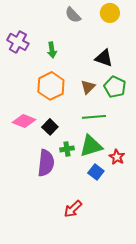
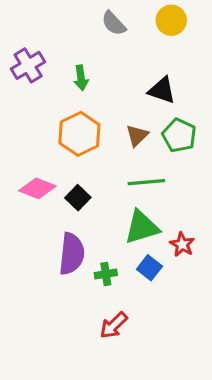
purple cross: (18, 42) -> (28, 65), turned 30
green cross: (67, 149) -> (106, 274), moved

